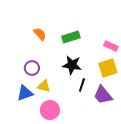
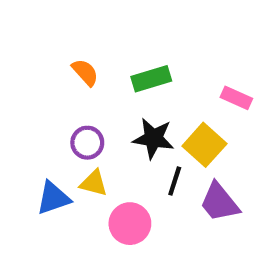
purple circle: (32, 68) -> (87, 143), moved
yellow square: (108, 68) -> (204, 145), moved, turned -30
pink circle: (50, 110) -> (130, 224), moved

